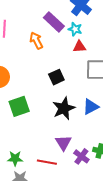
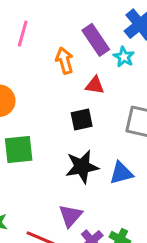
red triangle: (80, 47) -> (95, 85), moved

